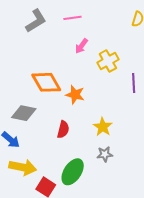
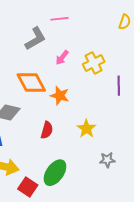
gray L-shape: (36, 21) -> (35, 39), moved
pink arrow: (81, 46) -> (62, 58), moved
gray star: (105, 154) -> (107, 160), moved

